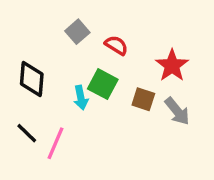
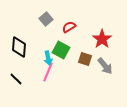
red semicircle: (116, 45) -> (69, 27), turned -64
pink line: (55, 143) -> (48, 72), moved

